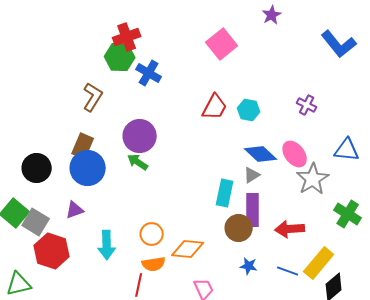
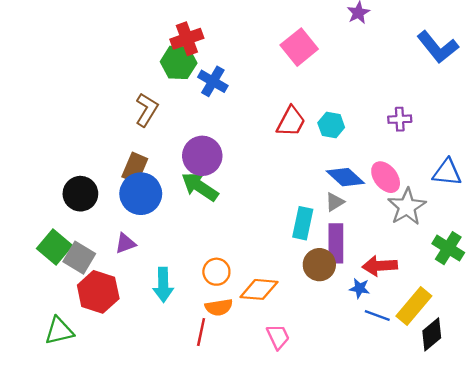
purple cross: (307, 105) -> (400, 119), turned -30
green arrow: (138, 162) -> (200, 187), size x1.5
blue star: (249, 266) -> (360, 288), moved

